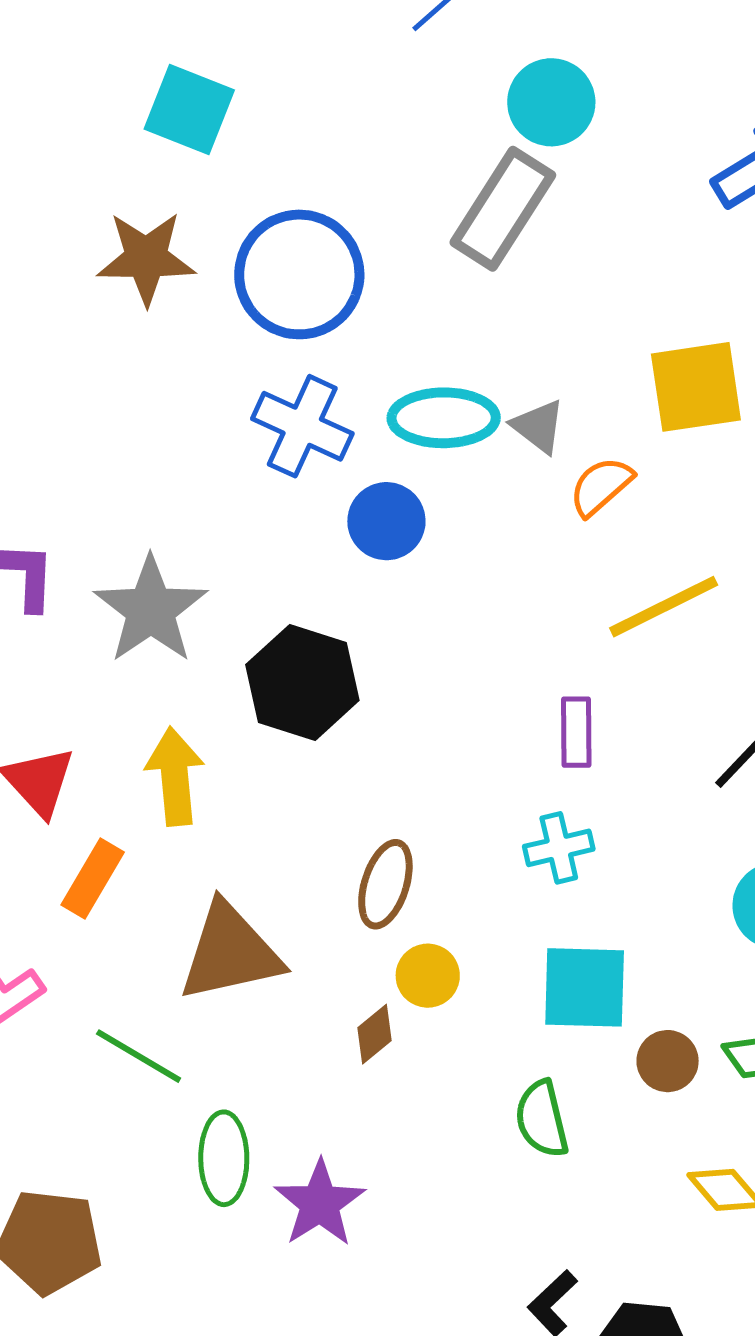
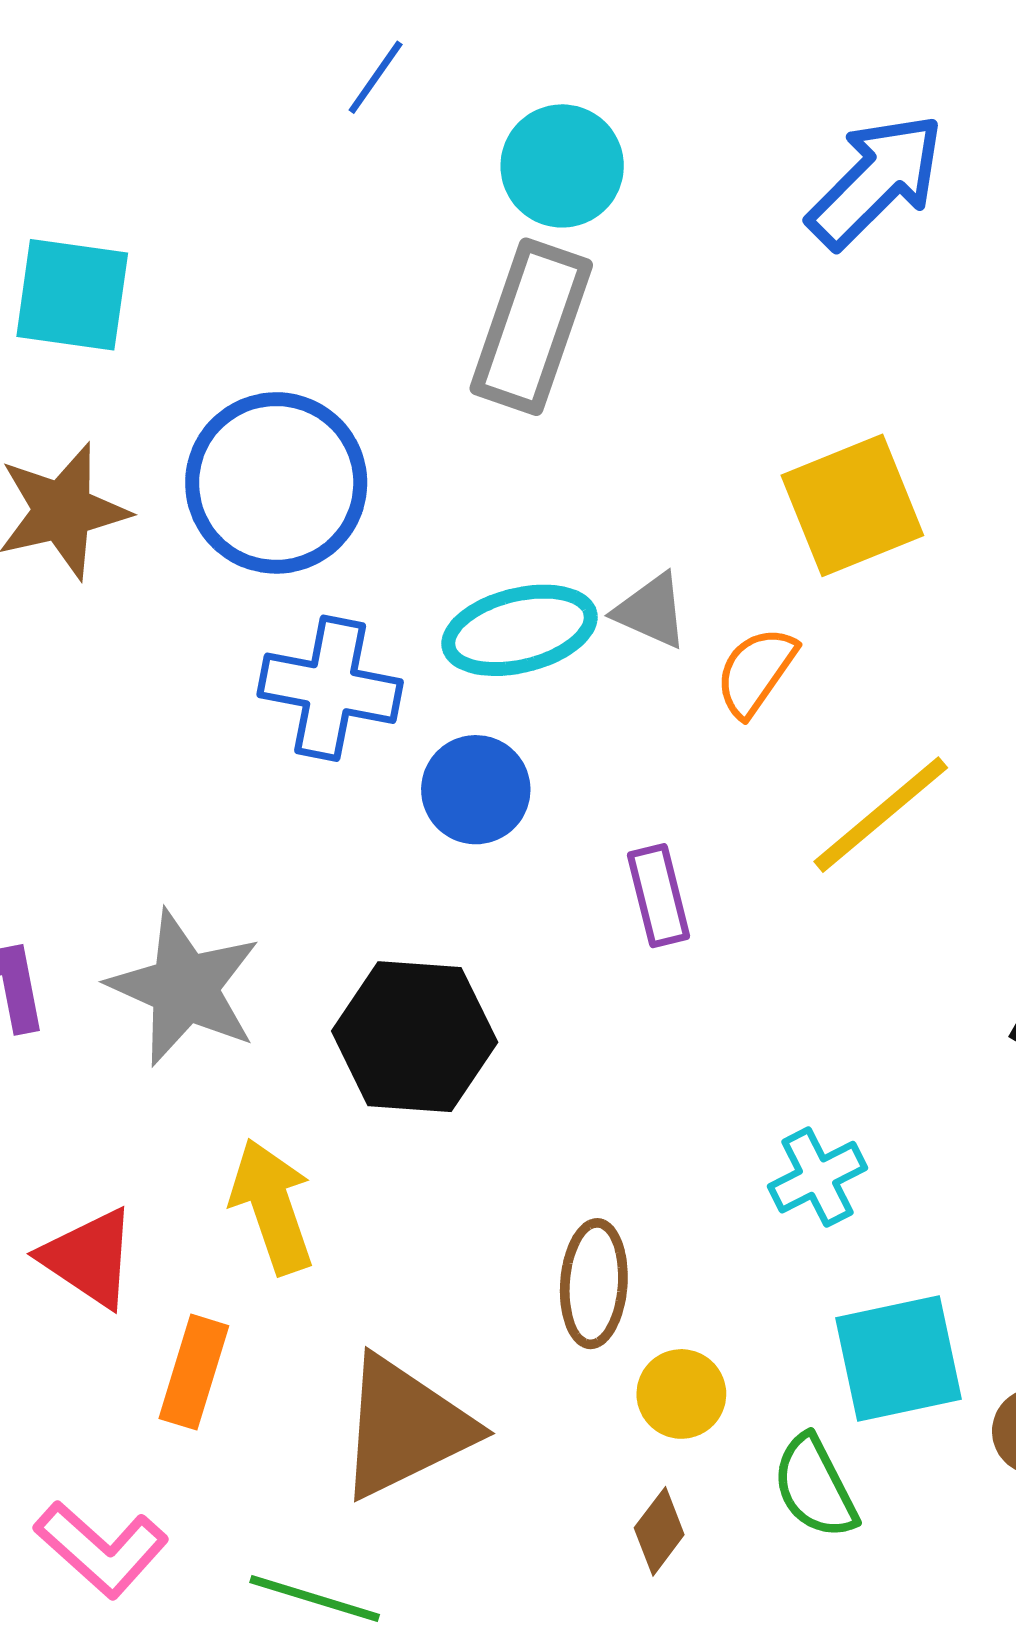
purple rectangle: (576, 732) -> (659, 896), moved
brown diamond: (375, 1034) -> (659, 1531), moved
green semicircle: (542, 1119) -> (815, 1487), moved

